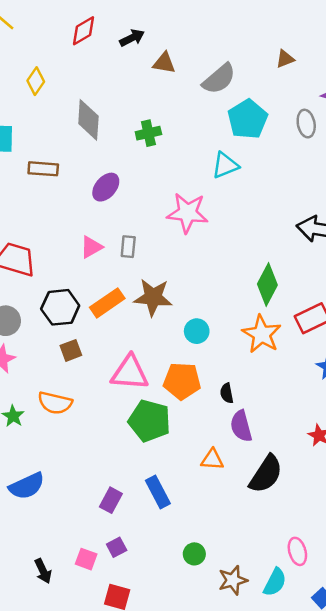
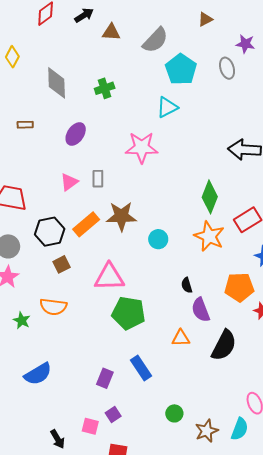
brown rectangle: (43, 169) -> (25, 125), size x0.7
orange pentagon: (182, 381) -> (239, 287), moved

